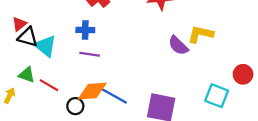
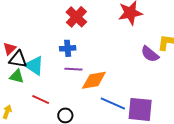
green triangle: (27, 75) -> (17, 76), moved
orange diamond: (92, 91) -> (94, 80), moved
blue line: (114, 96) -> (113, 104), moved

